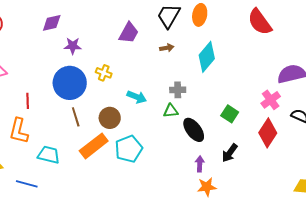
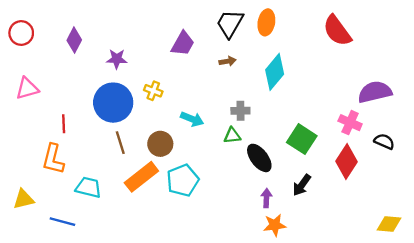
purple diamond: (52, 23) -> (74, 40), moved, turned -50
pink cross: (271, 100) -> (350, 123), turned -30
green square: (230, 114) -> (302, 139), size x1.4

